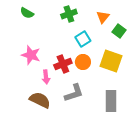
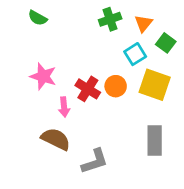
green cross: (69, 14) -> (110, 19), moved
cyan square: (83, 39) -> (135, 54), moved
red cross: (63, 64) -> (88, 89), turned -36
gray L-shape: (74, 93) -> (95, 161), moved

